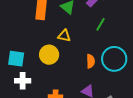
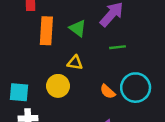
green line: (100, 24) -> (117, 47), turned 56
orange semicircle: (91, 61) -> (108, 92), turned 136

